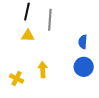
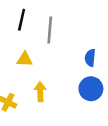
yellow triangle: (28, 36) -> (25, 59), moved

